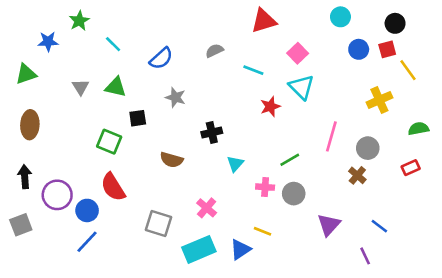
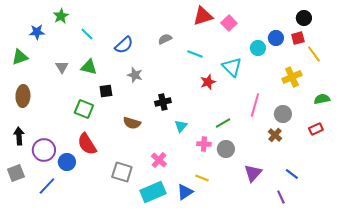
cyan circle: (340, 17) -> (258, 48), moved
pink square: (298, 53) -> (229, 23), moved
blue line: (87, 242) -> (47, 186), moved

